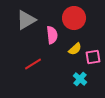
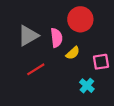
gray triangle: (26, 20) -> (28, 36), moved
yellow semicircle: (75, 49) -> (73, 53), moved

